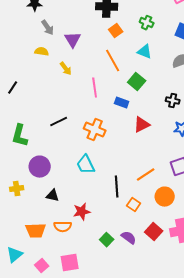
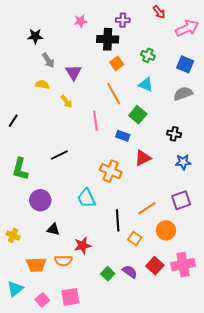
orange cross: (95, 130) -> (111, 171), moved
yellow cross: (17, 189) -> (13, 235), moved, turned 32

